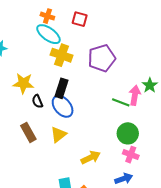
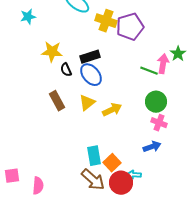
yellow cross: (62, 55) -> (106, 21), moved
black rectangle: (62, 88) -> (90, 57), turned 54
yellow arrow: (91, 158) -> (112, 110), moved

